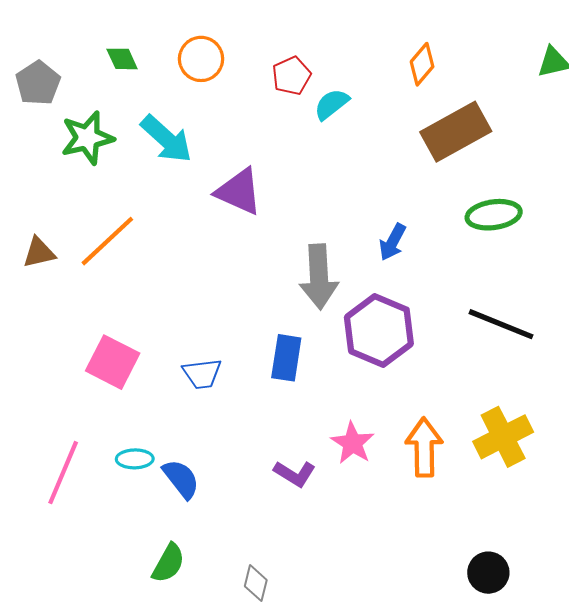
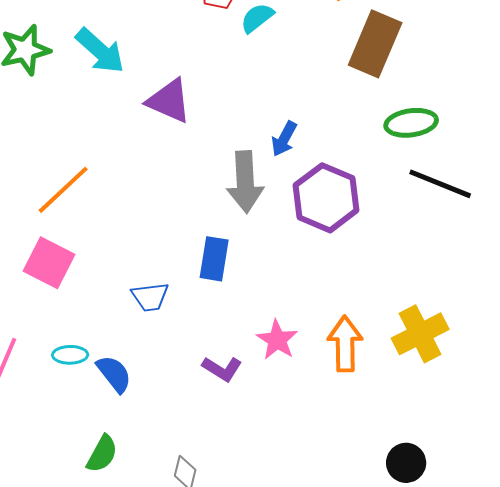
brown rectangle: (456, 132) -> (375, 44), turned -38
orange line: (107, 241) -> (63, 190), moved
blue arrow: (393, 242) -> (284, 139), moved
black line: (501, 324) -> (440, 184), moved
purple hexagon: (379, 330) -> (326, 198), moved
blue trapezoid: (202, 374) -> (150, 297), moved

